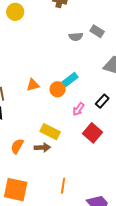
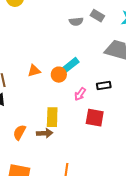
black rectangle: (102, 101) -> (104, 86), turned 40
yellow rectangle: (50, 132) -> (52, 117), turned 66
red square: (93, 133) -> (95, 118), turned -30

